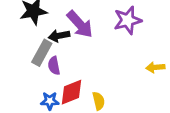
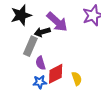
purple semicircle: (54, 66) -> (41, 63), moved

